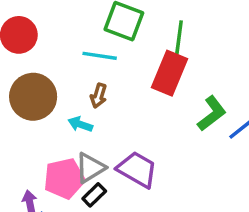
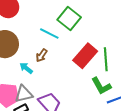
green line: (179, 41) -> (106, 59), moved, turned -30
green L-shape: (212, 114) -> (101, 86), turned 80

